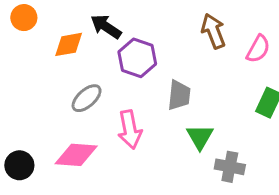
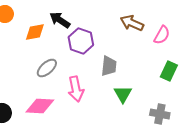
brown arrow: (213, 31) -> (132, 23), turned -45
gray cross: (230, 167) -> (160, 114), moved

